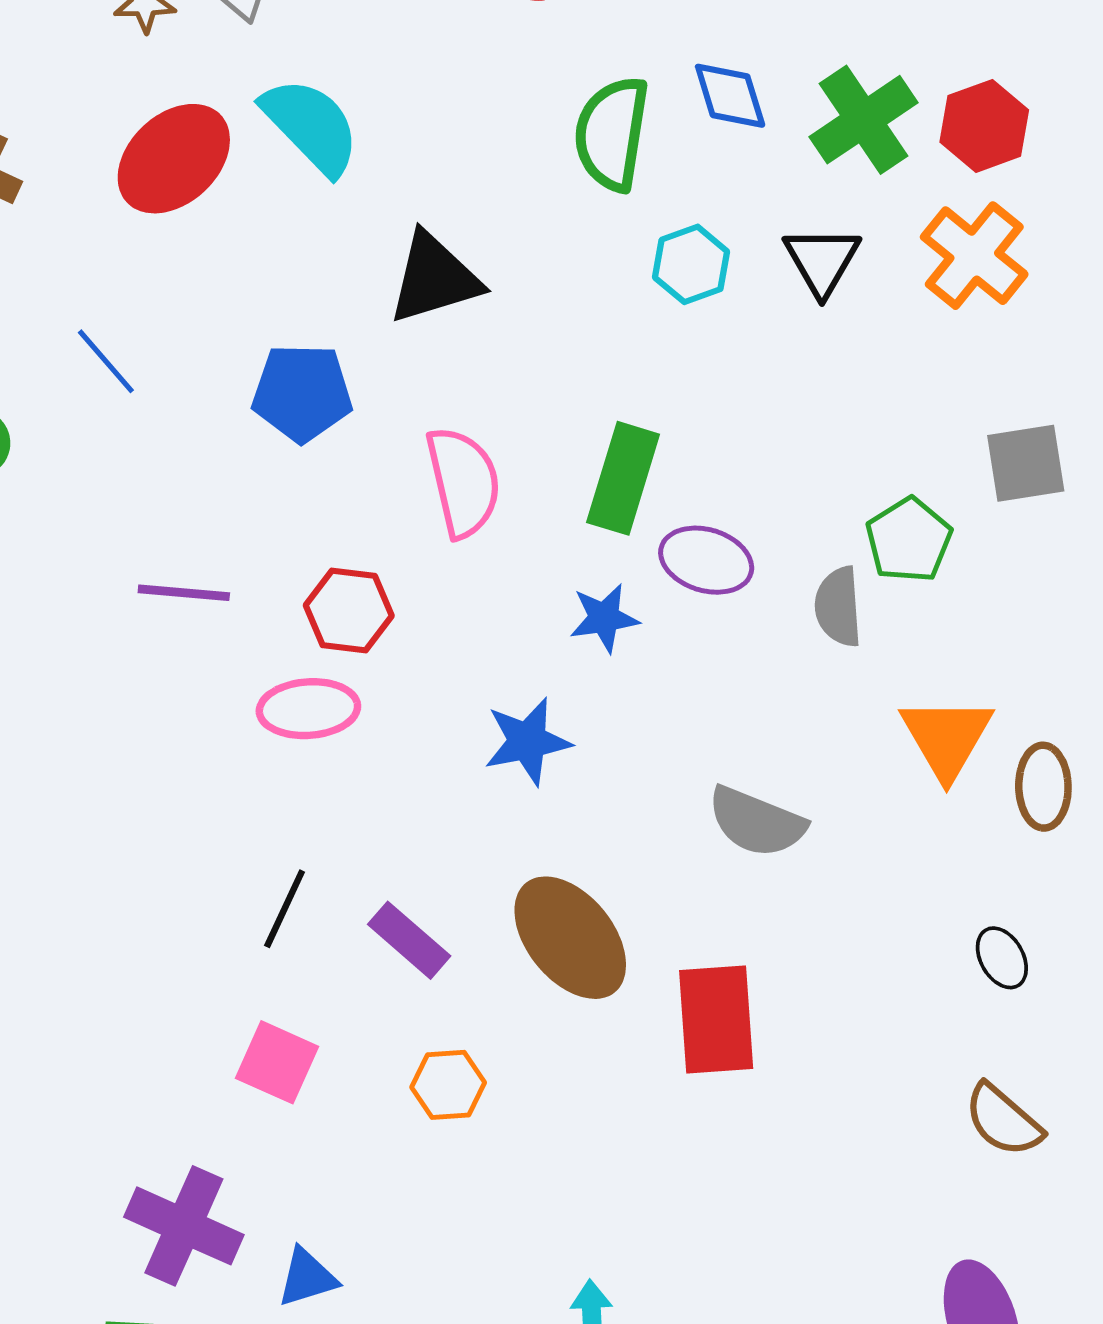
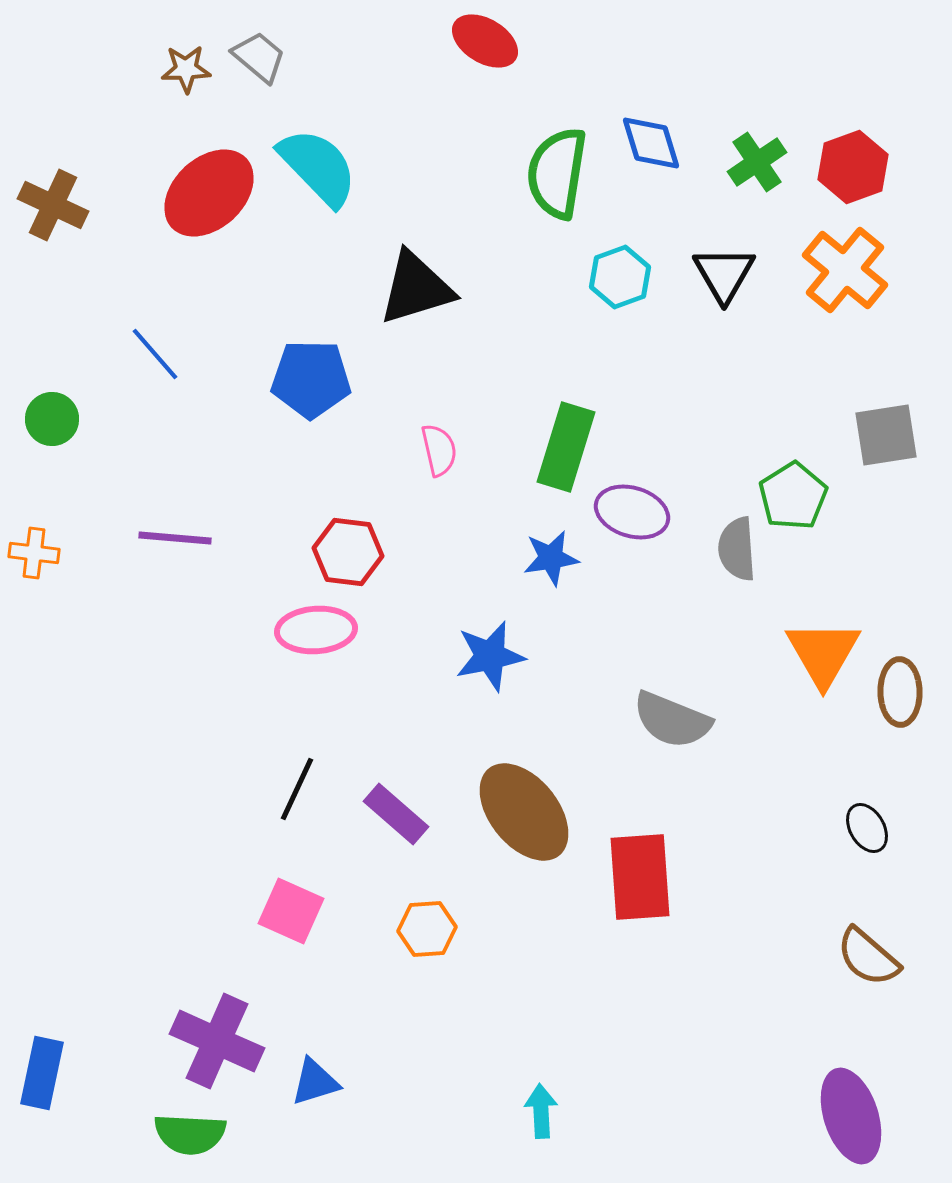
green cross: (863, 120) -> (757, 162), size x0.7
pink semicircle: (463, 482) -> (439, 450), size x0.6
purple line: (184, 593) -> (175, 538), moved

